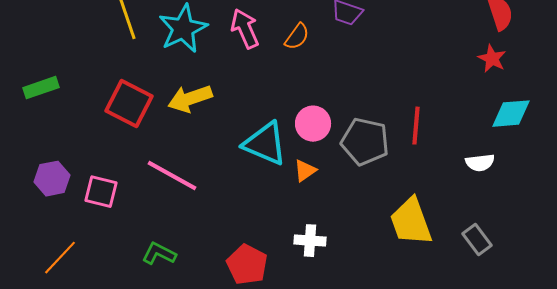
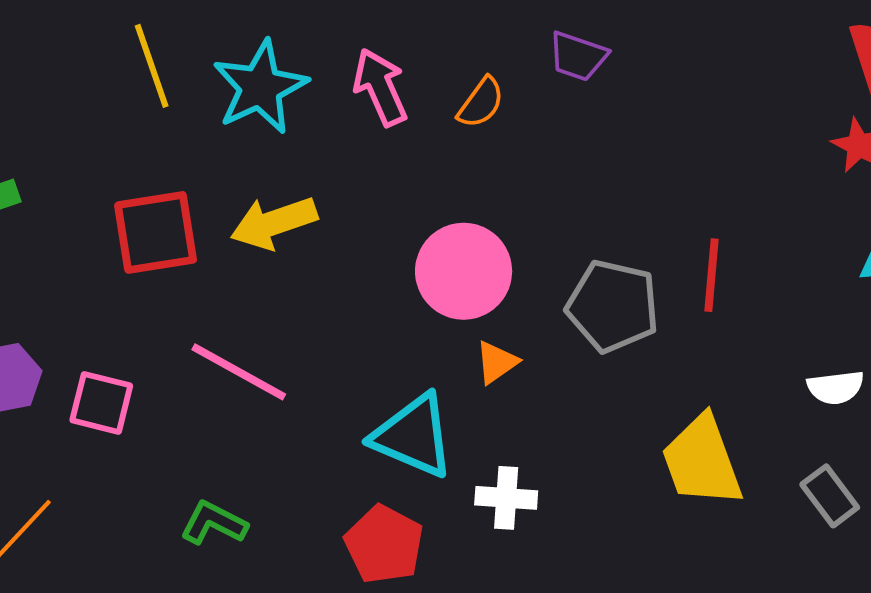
red square: (129, 104) -> (156, 232), turned -36
pink circle: (313, 124) -> (464, 271), moved, size x1.4
cyan triangle: (265, 144) -> (413, 436), moved
white semicircle: (480, 163) -> (836, 387), moved

